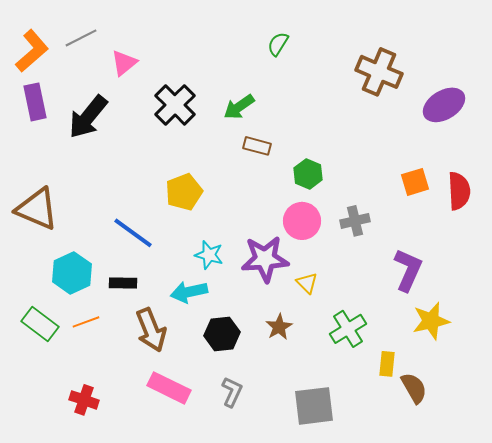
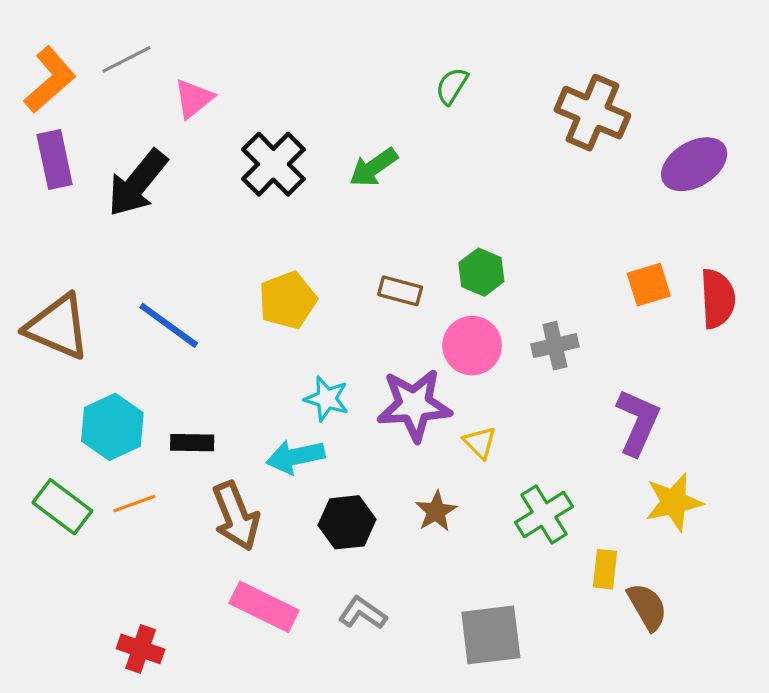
green semicircle: (278, 44) -> (452, 86), moved
brown rectangle: (257, 146) -> (400, 291), moved
blue line: (133, 233) -> (169, 325), moved
gray L-shape: (232, 392) -> (363, 613), turned -80
red cross: (84, 400) -> (141, 649), moved

